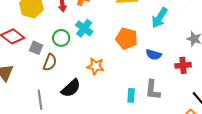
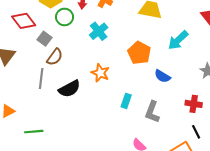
green circle: (61, 38) -> (65, 17), moved
red cross: (183, 65) -> (194, 104), moved
cyan rectangle: (131, 95) -> (126, 101), moved
gray line: (40, 100) -> (41, 78), moved

